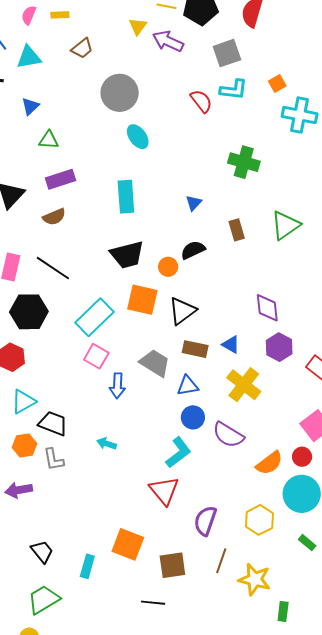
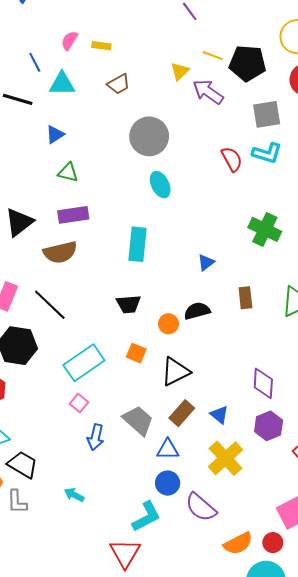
brown semicircle: (54, 217) -> (60, 252), size x1.4
black trapezoid: (127, 255) -> (129, 304), size x0.7
orange square: (142, 300) -> (136, 353), size x0.6
brown rectangle: (195, 349) -> (182, 413), turned -70
pink square: (96, 356) -> (79, 403), size x0.7

